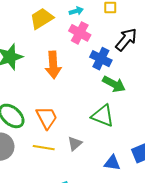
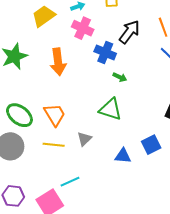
green arrow: (114, 84) -> (120, 77), size x0.6

